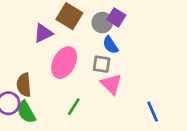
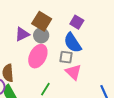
gray circle: (102, 23) -> (41, 35), moved
blue semicircle: (110, 45) -> (73, 43), size x1.5

